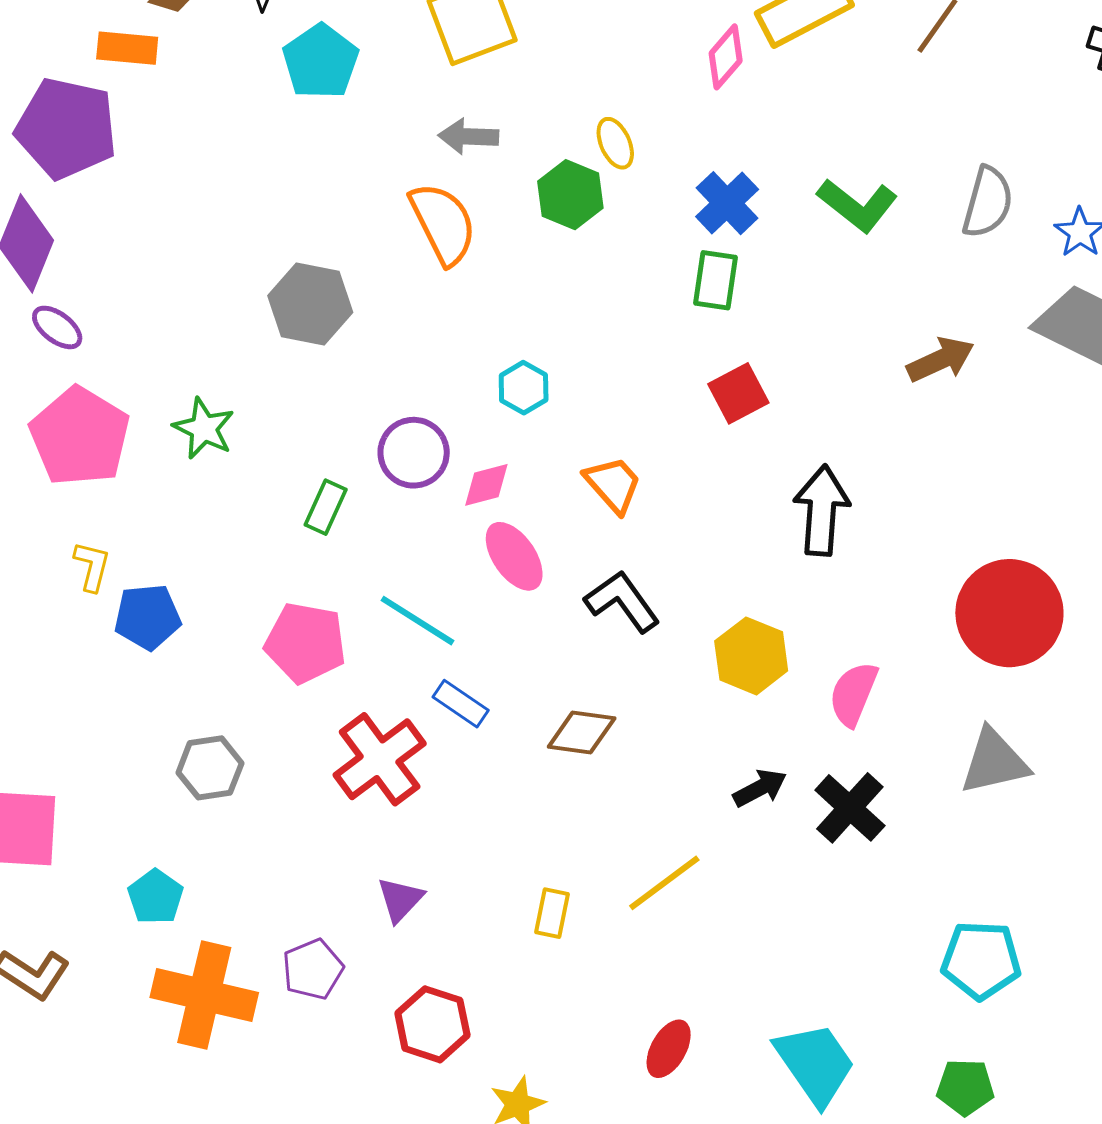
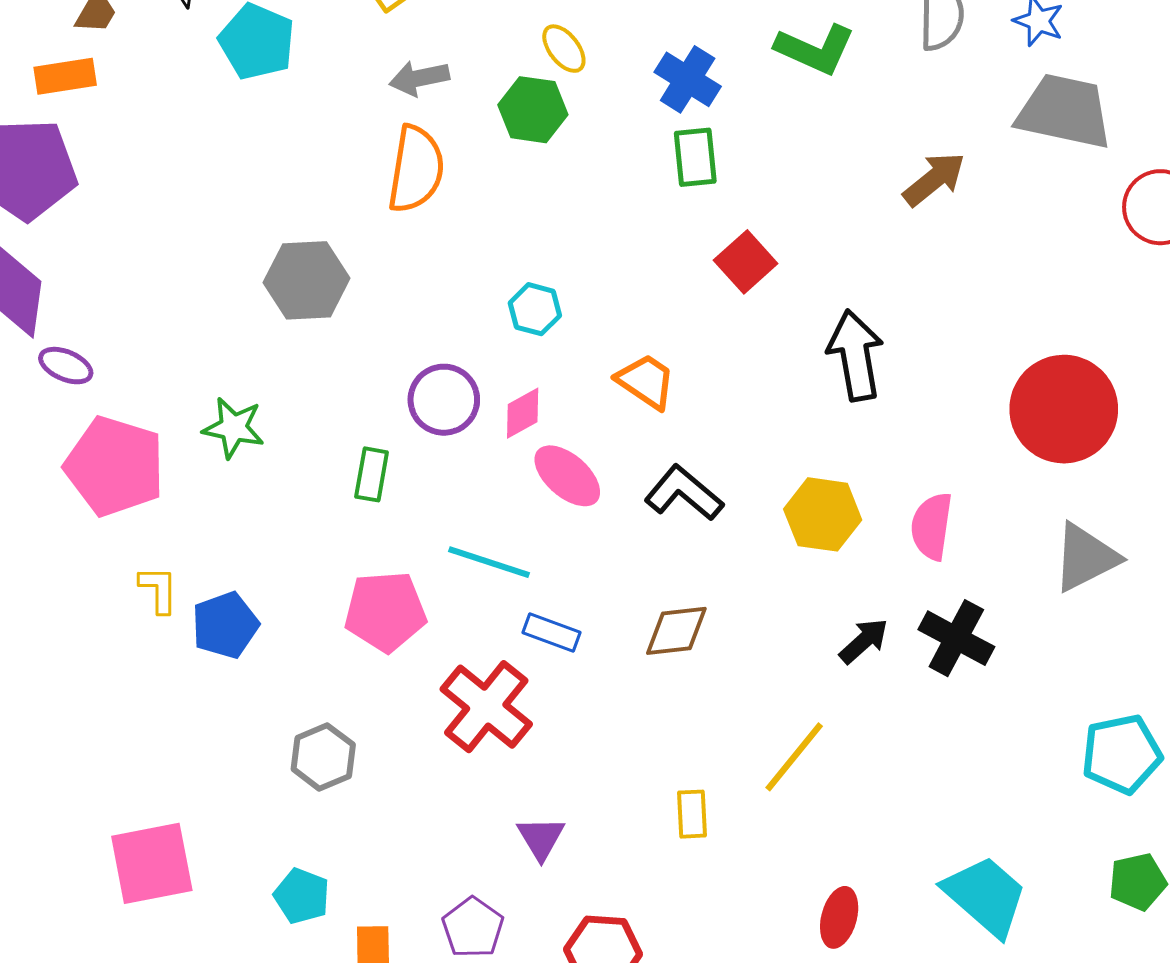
orange semicircle: (443, 223) -> (416, 169), turned 50

